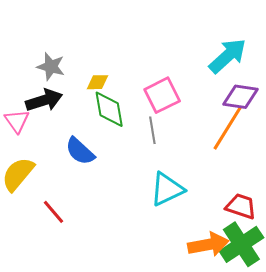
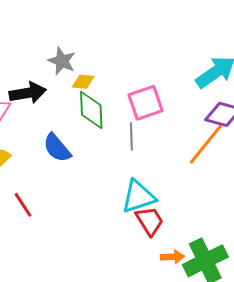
gray star: (51, 67) -> (62, 61), moved
red trapezoid: (241, 206) -> (150, 221), moved, turned 32
orange arrow: (208, 244) -> (172, 257), size x0.6

